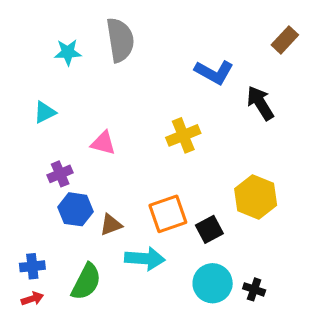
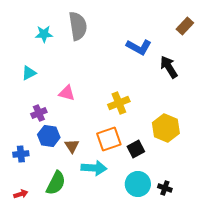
yellow cross: (183, 135) -> (119, 103), moved
brown triangle: (111, 225) -> (72, 146), turned -42
blue cross: (32, 266) -> (21, 154), moved

